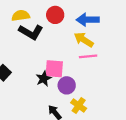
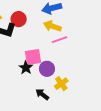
red circle: (55, 15) -> (19, 19), moved
yellow cross: (79, 105) -> (61, 84), turned 32

